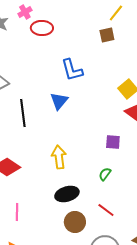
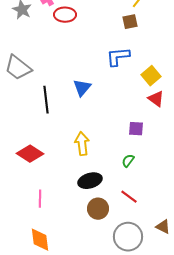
blue L-shape: (72, 70) -> (118, 57), moved, turned 100

